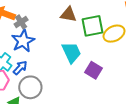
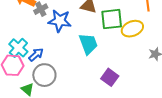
blue star: (23, 41) -> (60, 21), moved, turned 30
purple square: (93, 70) -> (110, 77), moved

